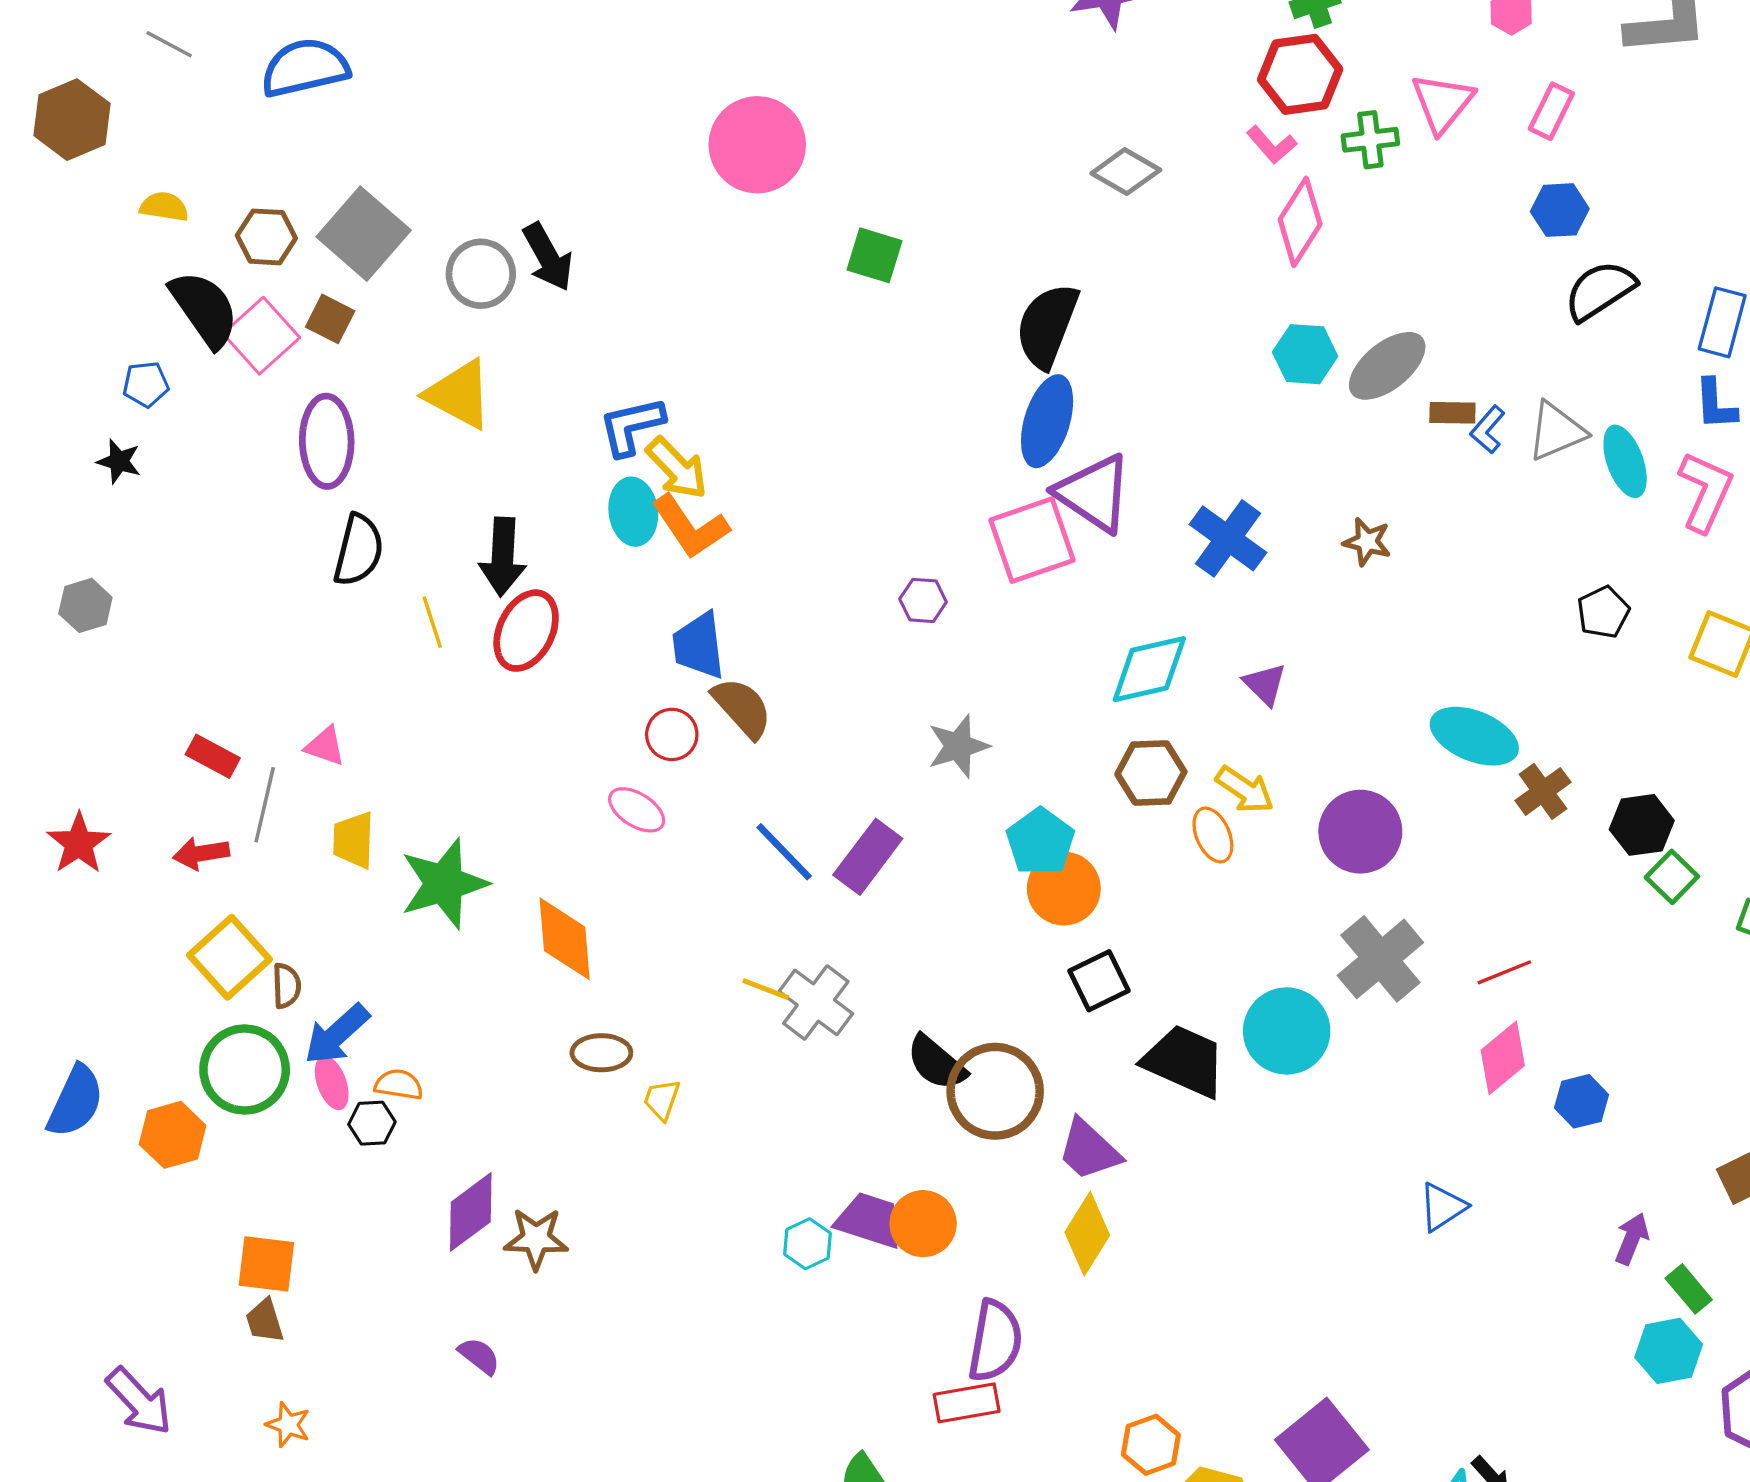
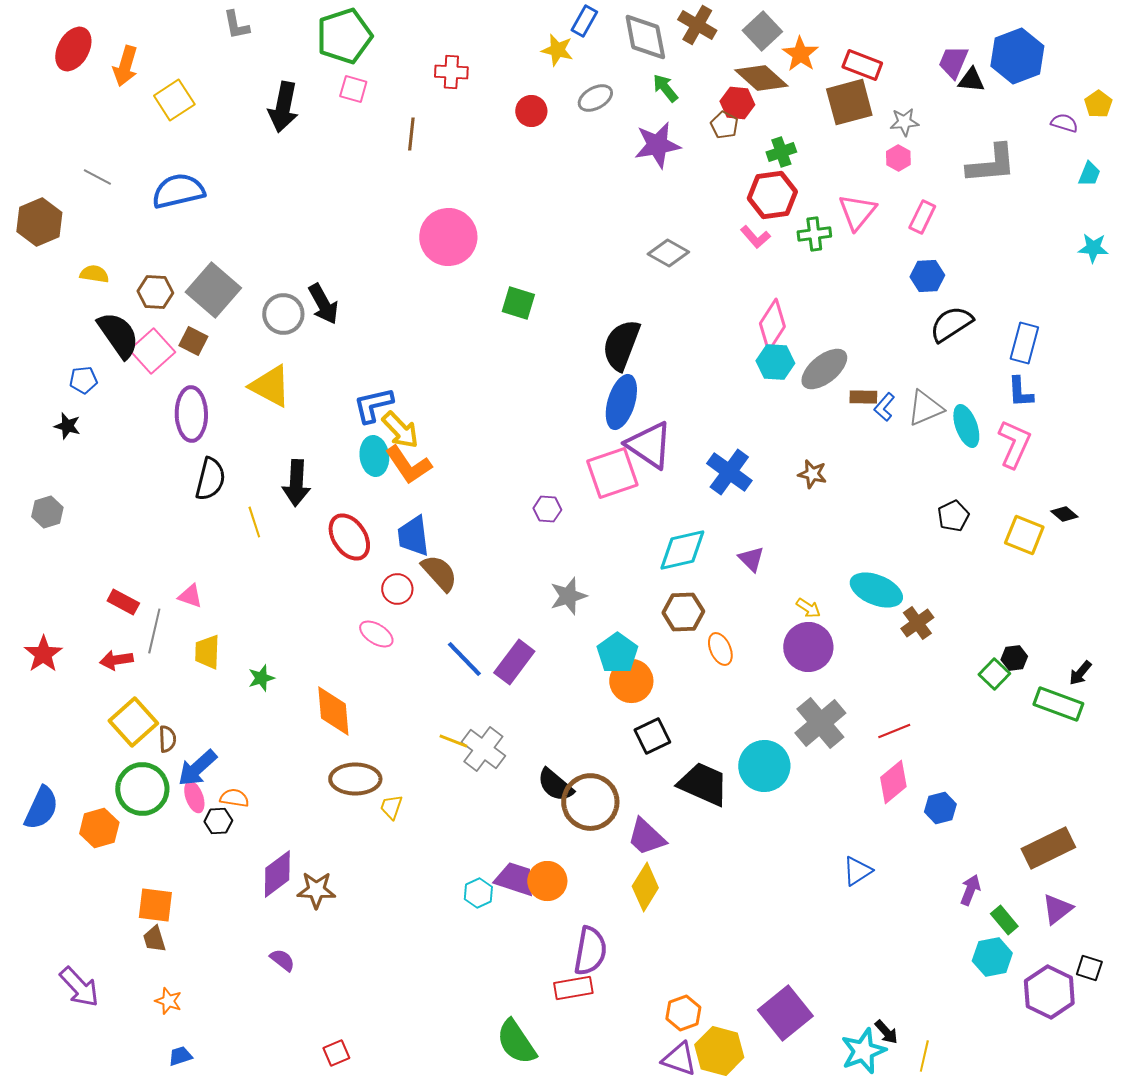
pink diamond: (1300, 222) -> (772, 325), moved
red ellipse: (526, 631) -> (349, 537), moved, turned -60
yellow arrow: (1245, 790) -> (808, 608), moved, size x0.7
black hexagon: (1642, 825) -> (1014, 658), moved, size x0.7
green star: (444, 884) -> (261, 678), size x0.5
brown ellipse: (601, 1053) -> (355, 779), size x1.4

